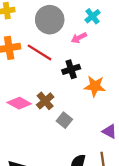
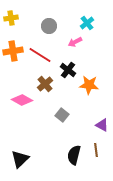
gray circle: (50, 20) -> (49, 26), size x0.6
black cross: (71, 69) -> (68, 70), turned -35
brown cross: (45, 101) -> (45, 84), moved

